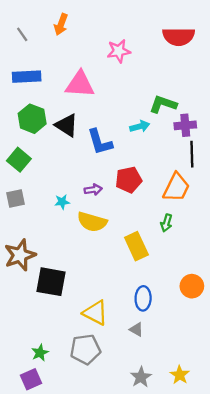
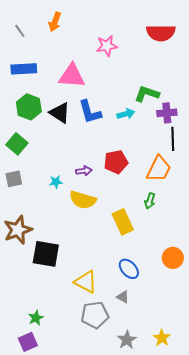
blue L-shape: (100, 142) -> (90, 112), moved
blue ellipse: (143, 298) -> (129, 269), turned -45
gray pentagon: (85, 349) -> (95, 315), moved

